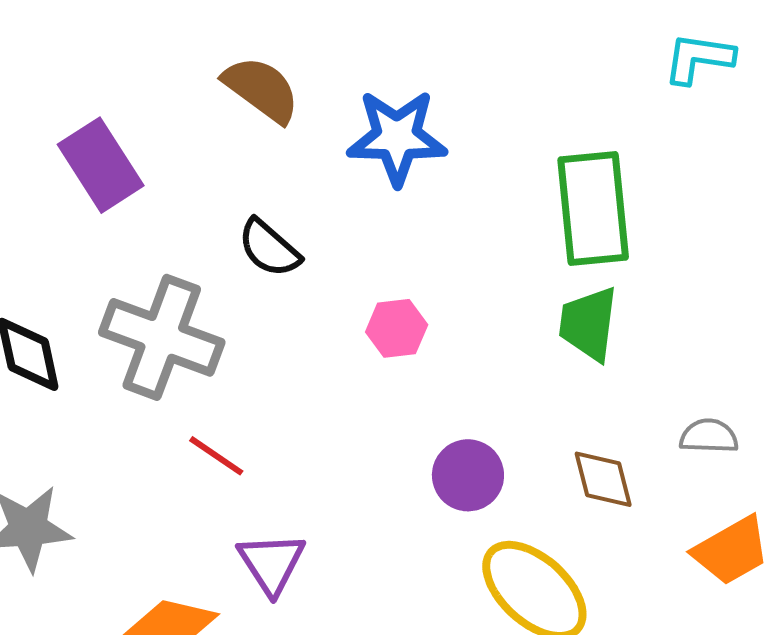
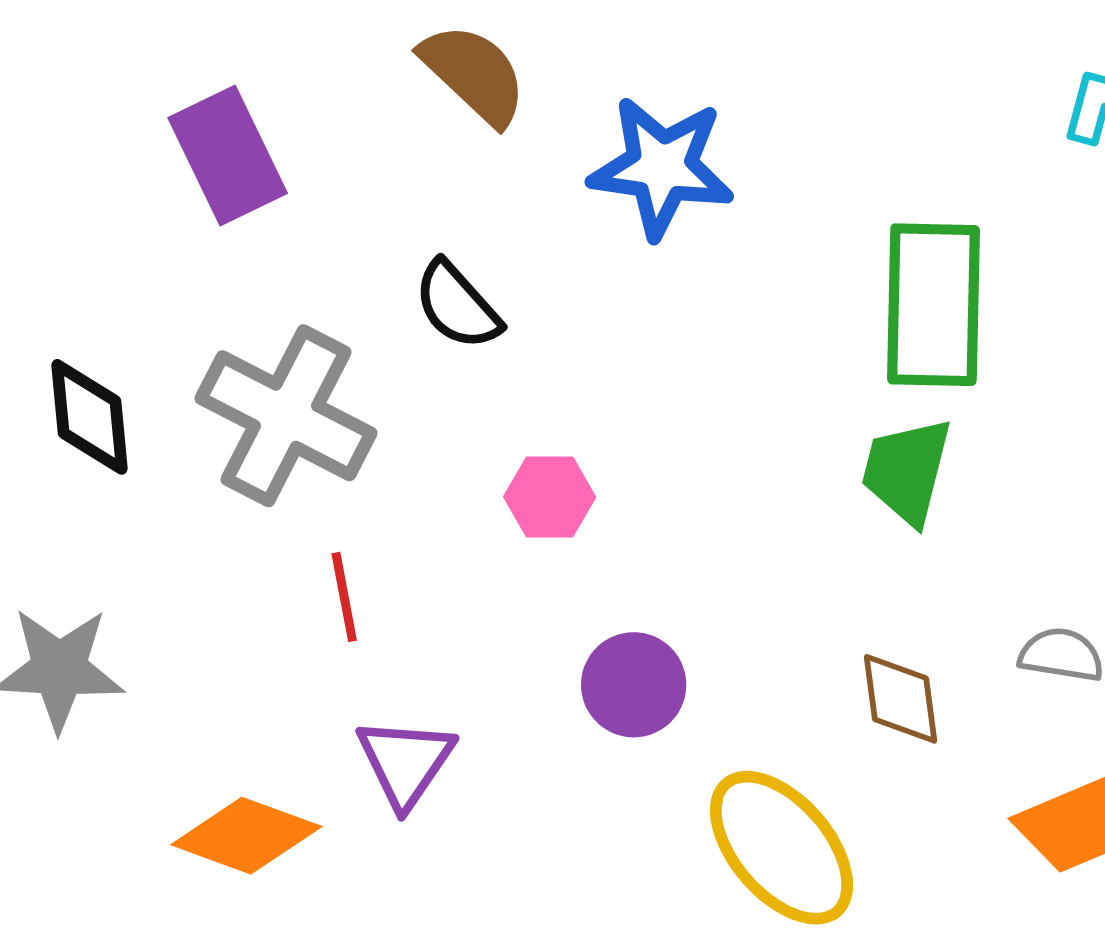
pink hexagon: (397, 328) -> (550, 497), moved
red line: (216, 456) -> (344, 597), turned 38
purple circle: (468, 475) -> (634, 685), moved

